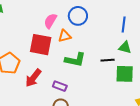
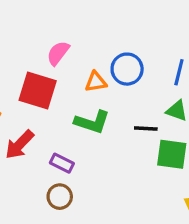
blue circle: (78, 16) -> (127, 69), moved
orange triangle: (65, 36) -> (96, 82), moved

